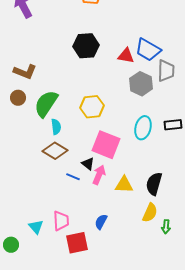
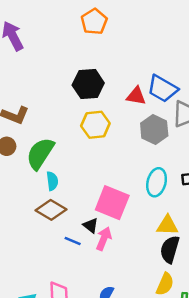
yellow hexagon: (92, 107) -> (95, 125), moved
yellow triangle: (124, 185) -> (167, 225), moved

